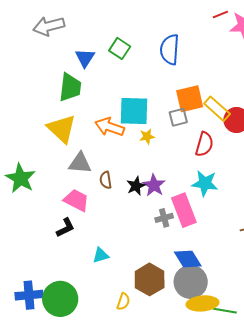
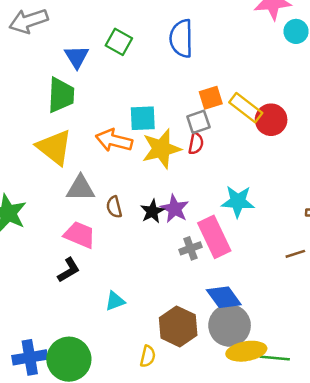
orange square: (190, 99) -> (211, 98), size x0.7
cyan square: (134, 111) -> (143, 118), size x0.7
yellow star: (147, 136) -> (161, 149), size x2.0
red semicircle: (204, 144) -> (196, 143), moved, size x0.7

